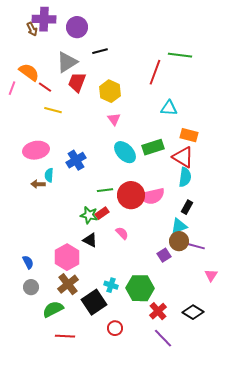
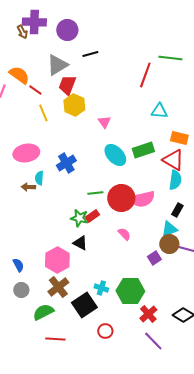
yellow hexagon: (110, 91) -> (74, 105), moved
yellow line: (53, 110) -> (43, 113), turned 54
pink semicircle: (122, 233) -> (124, 234), moved

